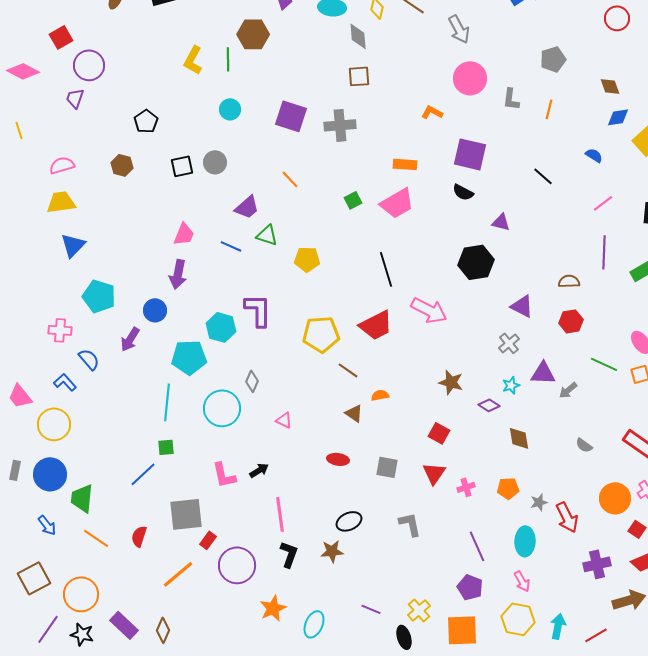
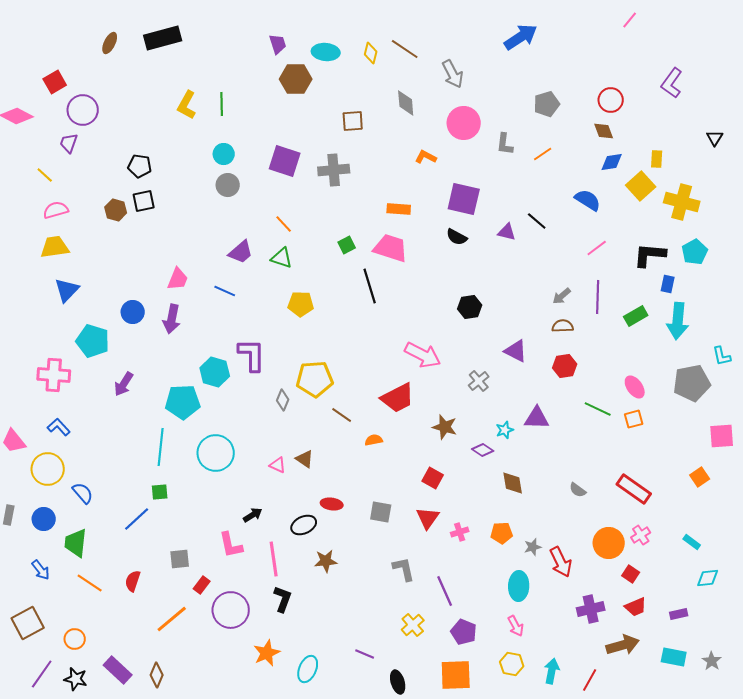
red circle: (617, 18) -> (611, 100), moved
brown hexagon: (253, 34) -> (296, 79), moved
gray diamond: (358, 36) -> (406, 103), moved
orange line: (549, 109) -> (543, 154), turned 42
black pentagon: (146, 121) -> (140, 166), turned -30
yellow line: (19, 130) -> (45, 175), moved, turned -30
blue semicircle: (594, 155) -> (588, 200), size x1.5
gray circle: (215, 162) -> (228, 185), moved
black square: (182, 166) -> (144, 201), moved
pink trapezoid: (397, 203) -> (391, 248), turned -132
purple triangle: (501, 222) -> (507, 232), moved
green triangle: (267, 235) -> (282, 258), moved
black hexagon: (476, 262) -> (470, 307), size x0.7
black line: (386, 269) -> (370, 286), moved
blue circle: (155, 310) -> (133, 312), moved
red trapezoid: (376, 325) -> (398, 398), moved
pink cross: (60, 330) -> (54, 375), size x1.4
gray cross: (509, 343) -> (479, 381), moved
blue semicircle: (89, 359) -> (83, 493), moved
gray diamond: (252, 381) -> (283, 400), moved
gray arrow: (568, 390) -> (562, 296), moved
brown triangle: (354, 413) -> (305, 459), moved
blue circle: (50, 474) -> (44, 519), size x0.7
pink L-shape: (224, 475) -> (231, 545), moved
gray square: (186, 514) -> (180, 559), size x0.6
black ellipse: (349, 521) -> (304, 525), moved
purple line: (477, 546) -> (445, 591), moved
brown star: (332, 551) -> (326, 561), moved
orange circle: (81, 594) -> (75, 639), size x0.6
yellow cross: (419, 610) -> (413, 625), moved
yellow hexagon: (518, 619) -> (512, 664), size x0.7
red line: (596, 635) -> (590, 680), turned -30

